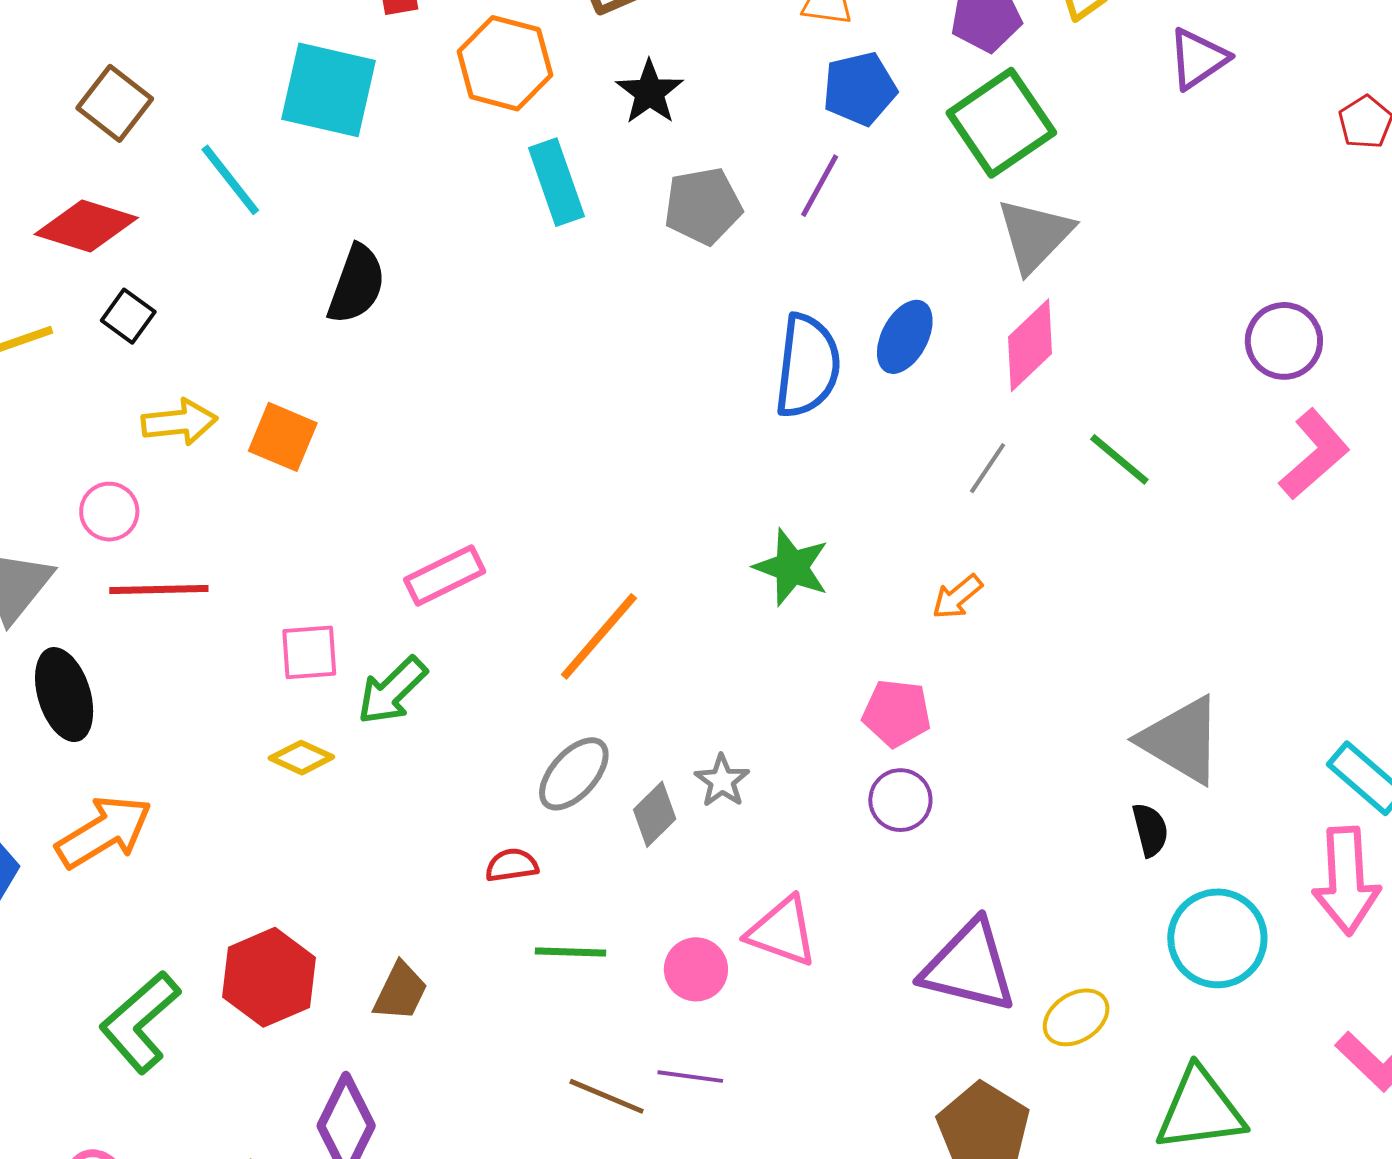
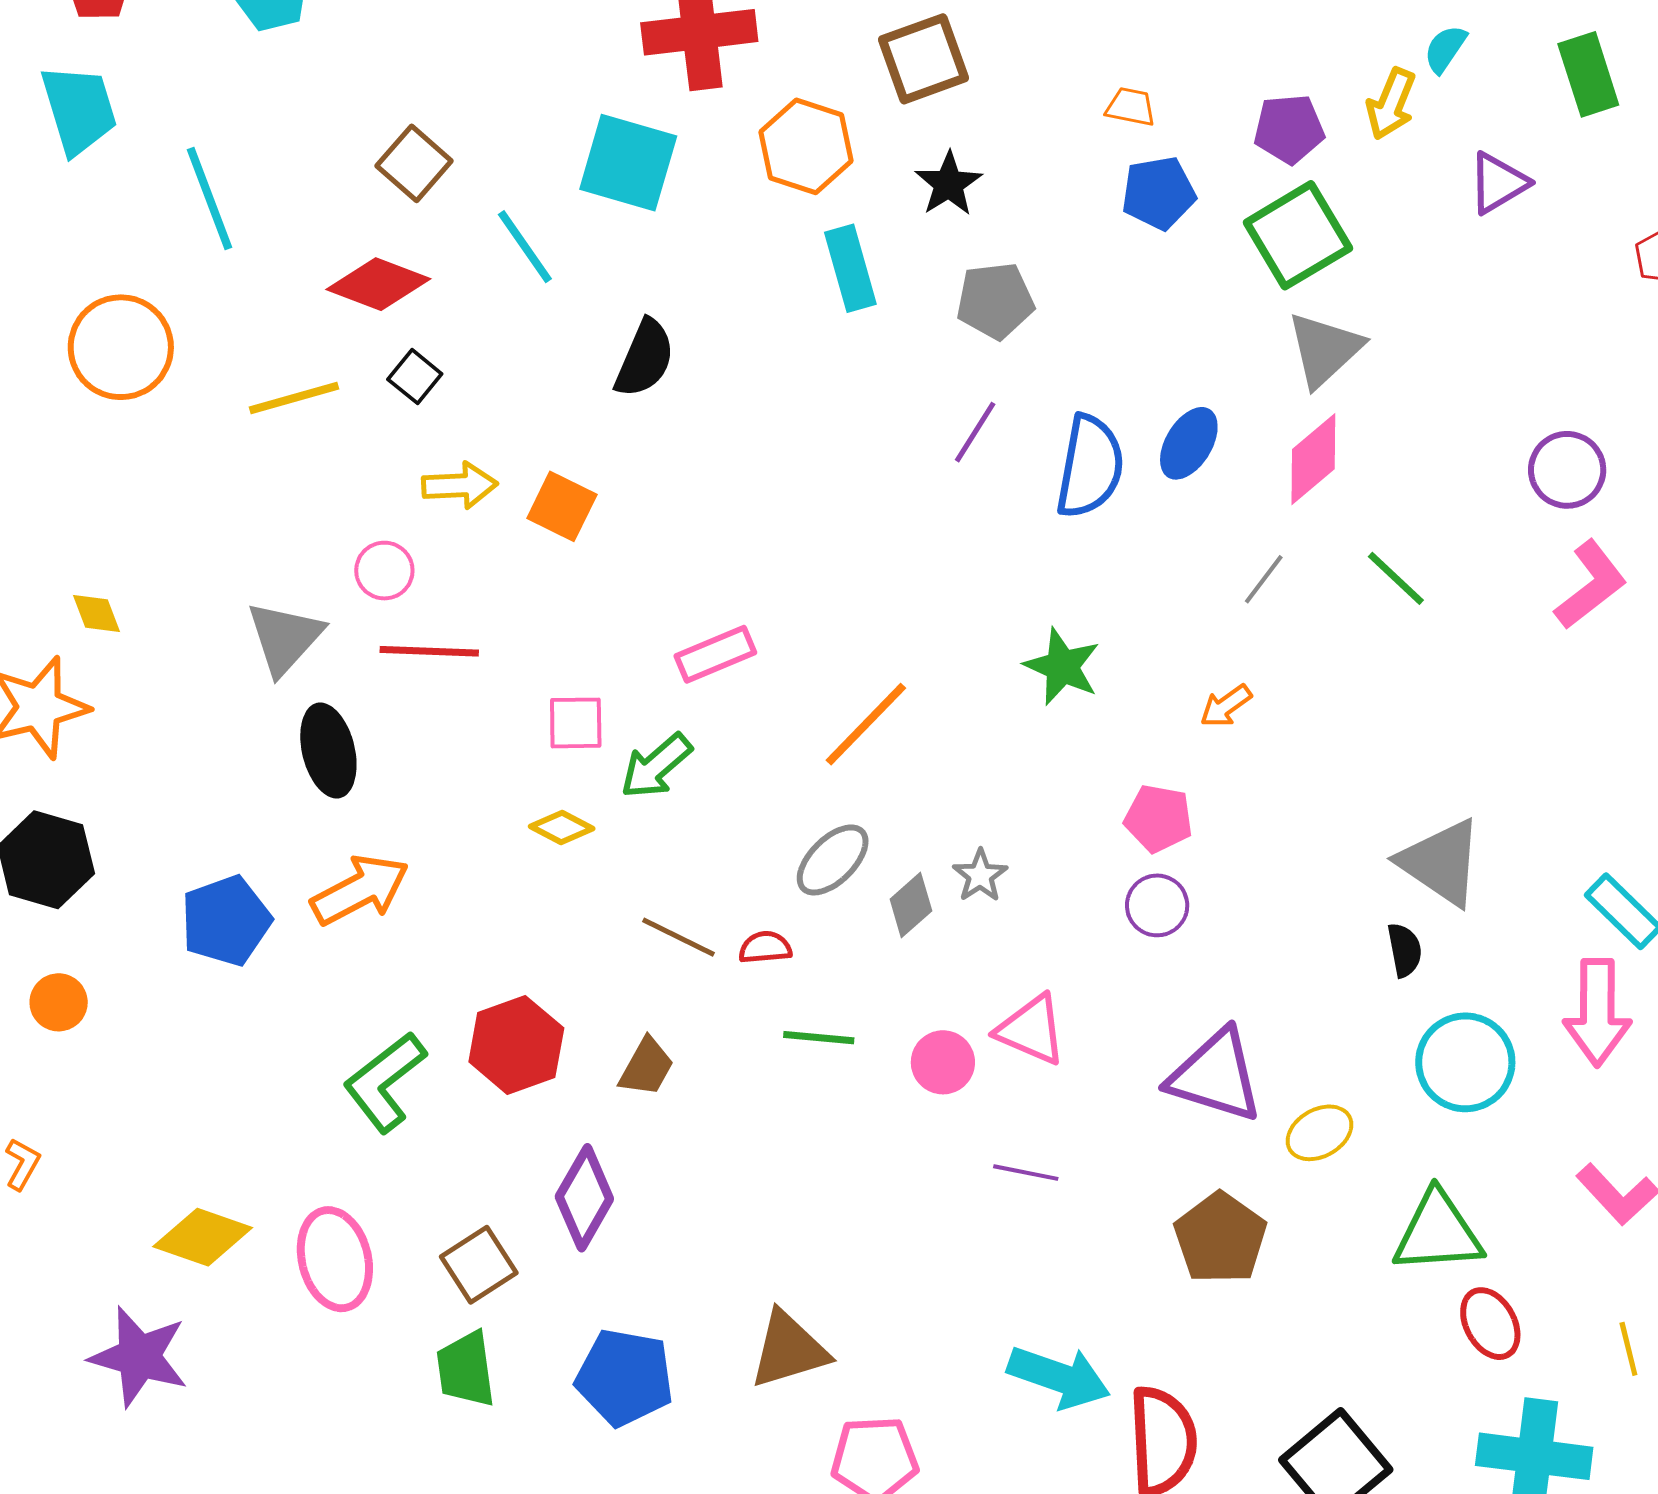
purple line: (820, 186) -> (975, 432), moved
purple line: (690, 1077) -> (1026, 1173), moved
brown line: (607, 1096) -> (679, 937), moved

